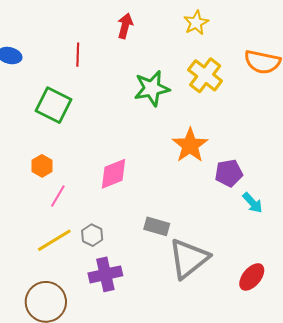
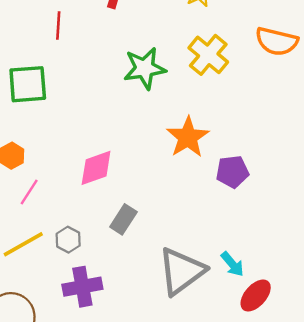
green square: (54, 105) -> (28, 84), turned -33
cyan arrow: (253, 203) -> (232, 264), moved
gray rectangle: (157, 226) -> (123, 219), moved, turned -75

